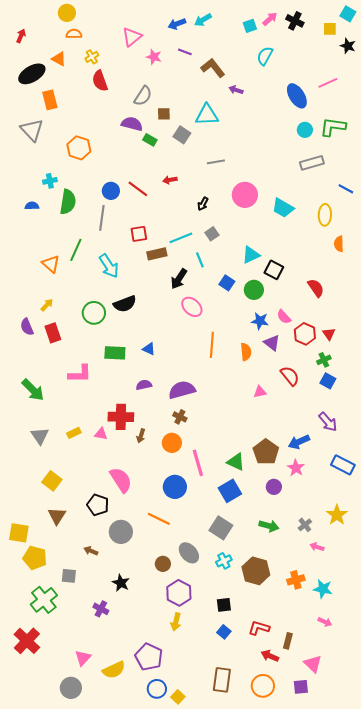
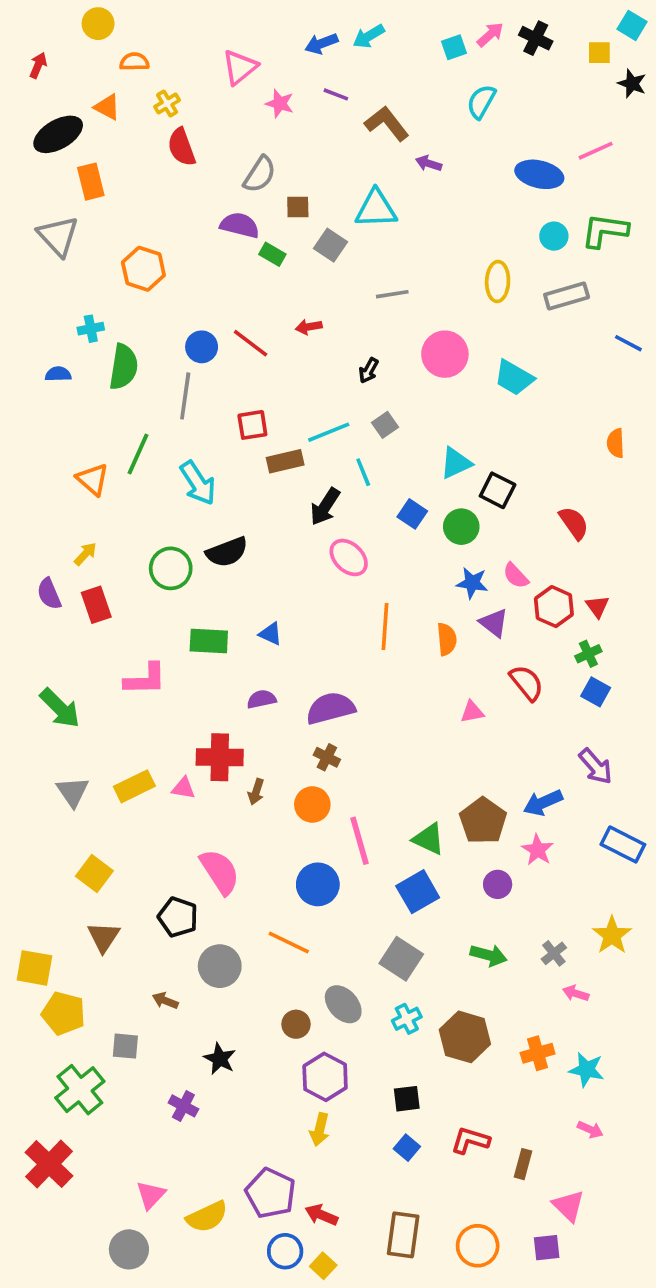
yellow circle: (67, 13) -> (98, 24), moved
blue ellipse: (297, 96) -> (539, 174), turned -45
yellow ellipse: (325, 215) -> (498, 281), moved
yellow rectangle: (74, 433) -> (134, 786), size x1.5
red arrow: (270, 656) -> (321, 1215), moved

